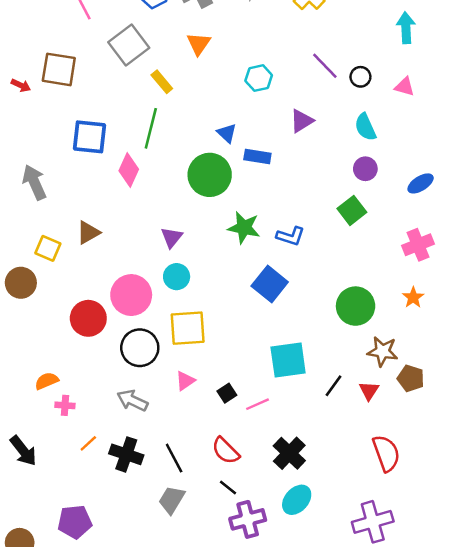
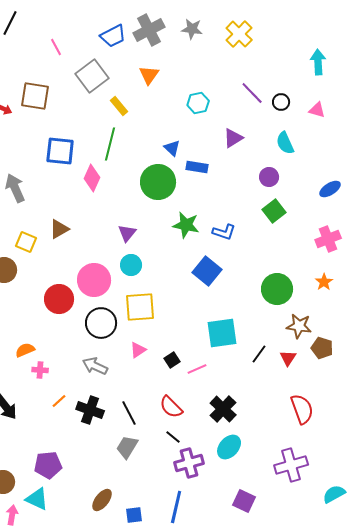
purple circle: (365, 169) -> (269, 177), moved

